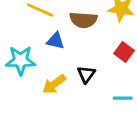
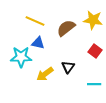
brown semicircle: (83, 20) -> (66, 28), turned 138
blue triangle: (55, 41) -> (38, 43), moved

